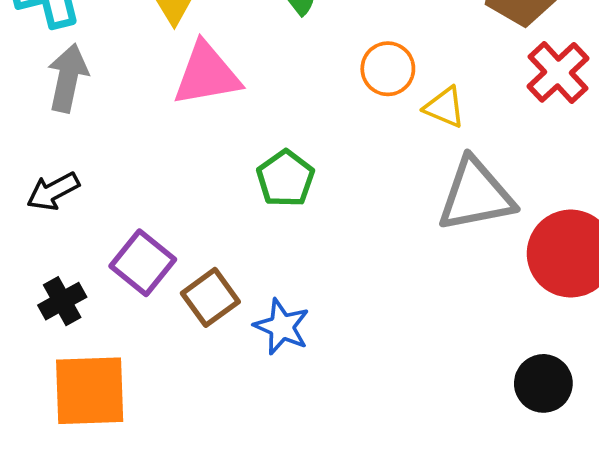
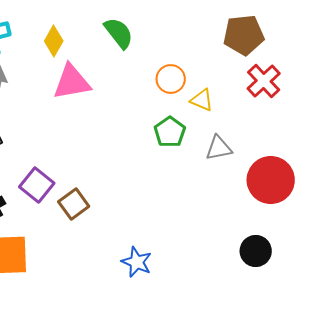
green pentagon: (285, 179) -> (170, 132), moved
gray triangle: (476, 195) -> (219, 148), size x0.6
blue star: (282, 327) -> (137, 262), moved

